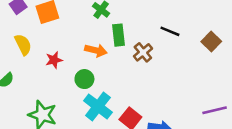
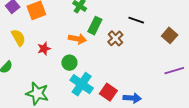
green rectangle: (119, 35) -> (95, 26), turned 36
brown square: (211, 42) -> (170, 35), moved
purple line: (215, 110) -> (174, 71), moved

